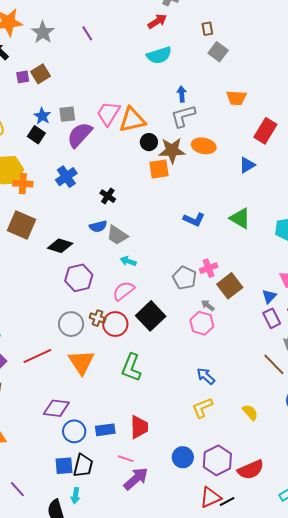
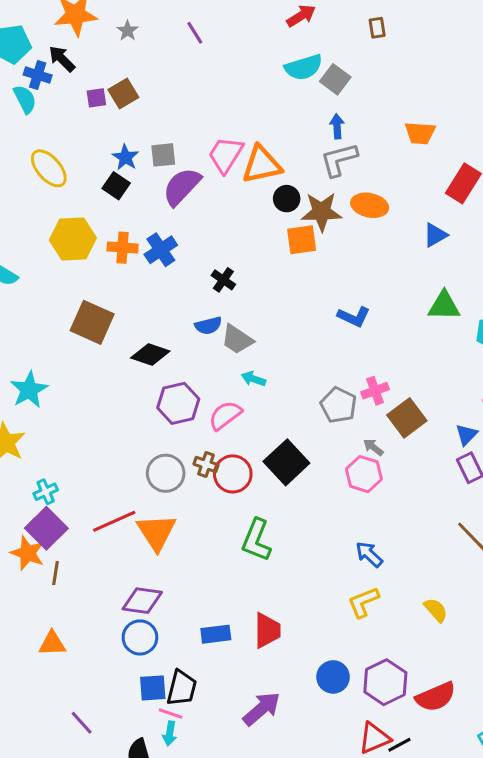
gray star: (43, 32) -> (128, 31), size x0.6
gray square: (218, 52) -> (335, 79), moved
orange cross: (23, 184) -> (123, 248), moved
green triangle: (240, 218) -> (444, 306), moved, turned -30
pink semicircle: (124, 291) -> (225, 415), moved
orange triangle: (81, 362) -> (156, 532), moved
blue circle: (74, 431) -> (140, 637), moved
pink line: (126, 459) -> (171, 714), moved

